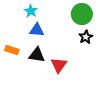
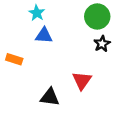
black triangle: (37, 55) -> (50, 97), moved
red triangle: (59, 65) -> (82, 81), moved

